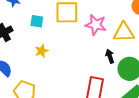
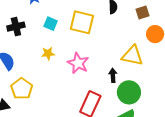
pink star: (96, 25) -> (78, 63), moved

